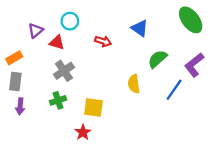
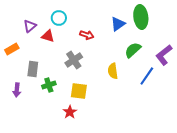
green ellipse: (191, 20) -> (141, 17), moved, turned 30
blue triangle: (140, 28) -> (118, 24), turned 49
gray cross: (64, 71) -> (74, 60), moved
gray rectangle: (15, 81) -> (33, 69), moved

